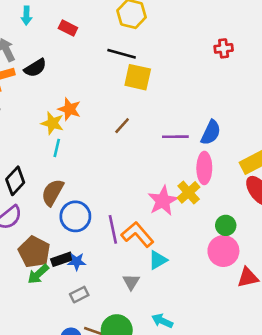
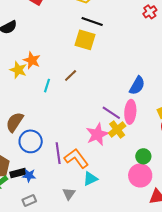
red cross: (224, 48) -> (150, 12), moved, turned -32
black line: (122, 54) -> (92, 21), moved
purple line: (175, 137) -> (111, 113), moved, turned 30
cyan line: (57, 148) -> (47, 86), moved

